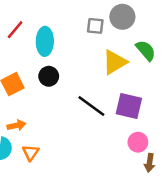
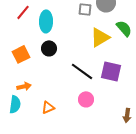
pink circle: (138, 142) -> (86, 99), moved
orange triangle: (31, 153) -> (48, 107), moved, turned 32

